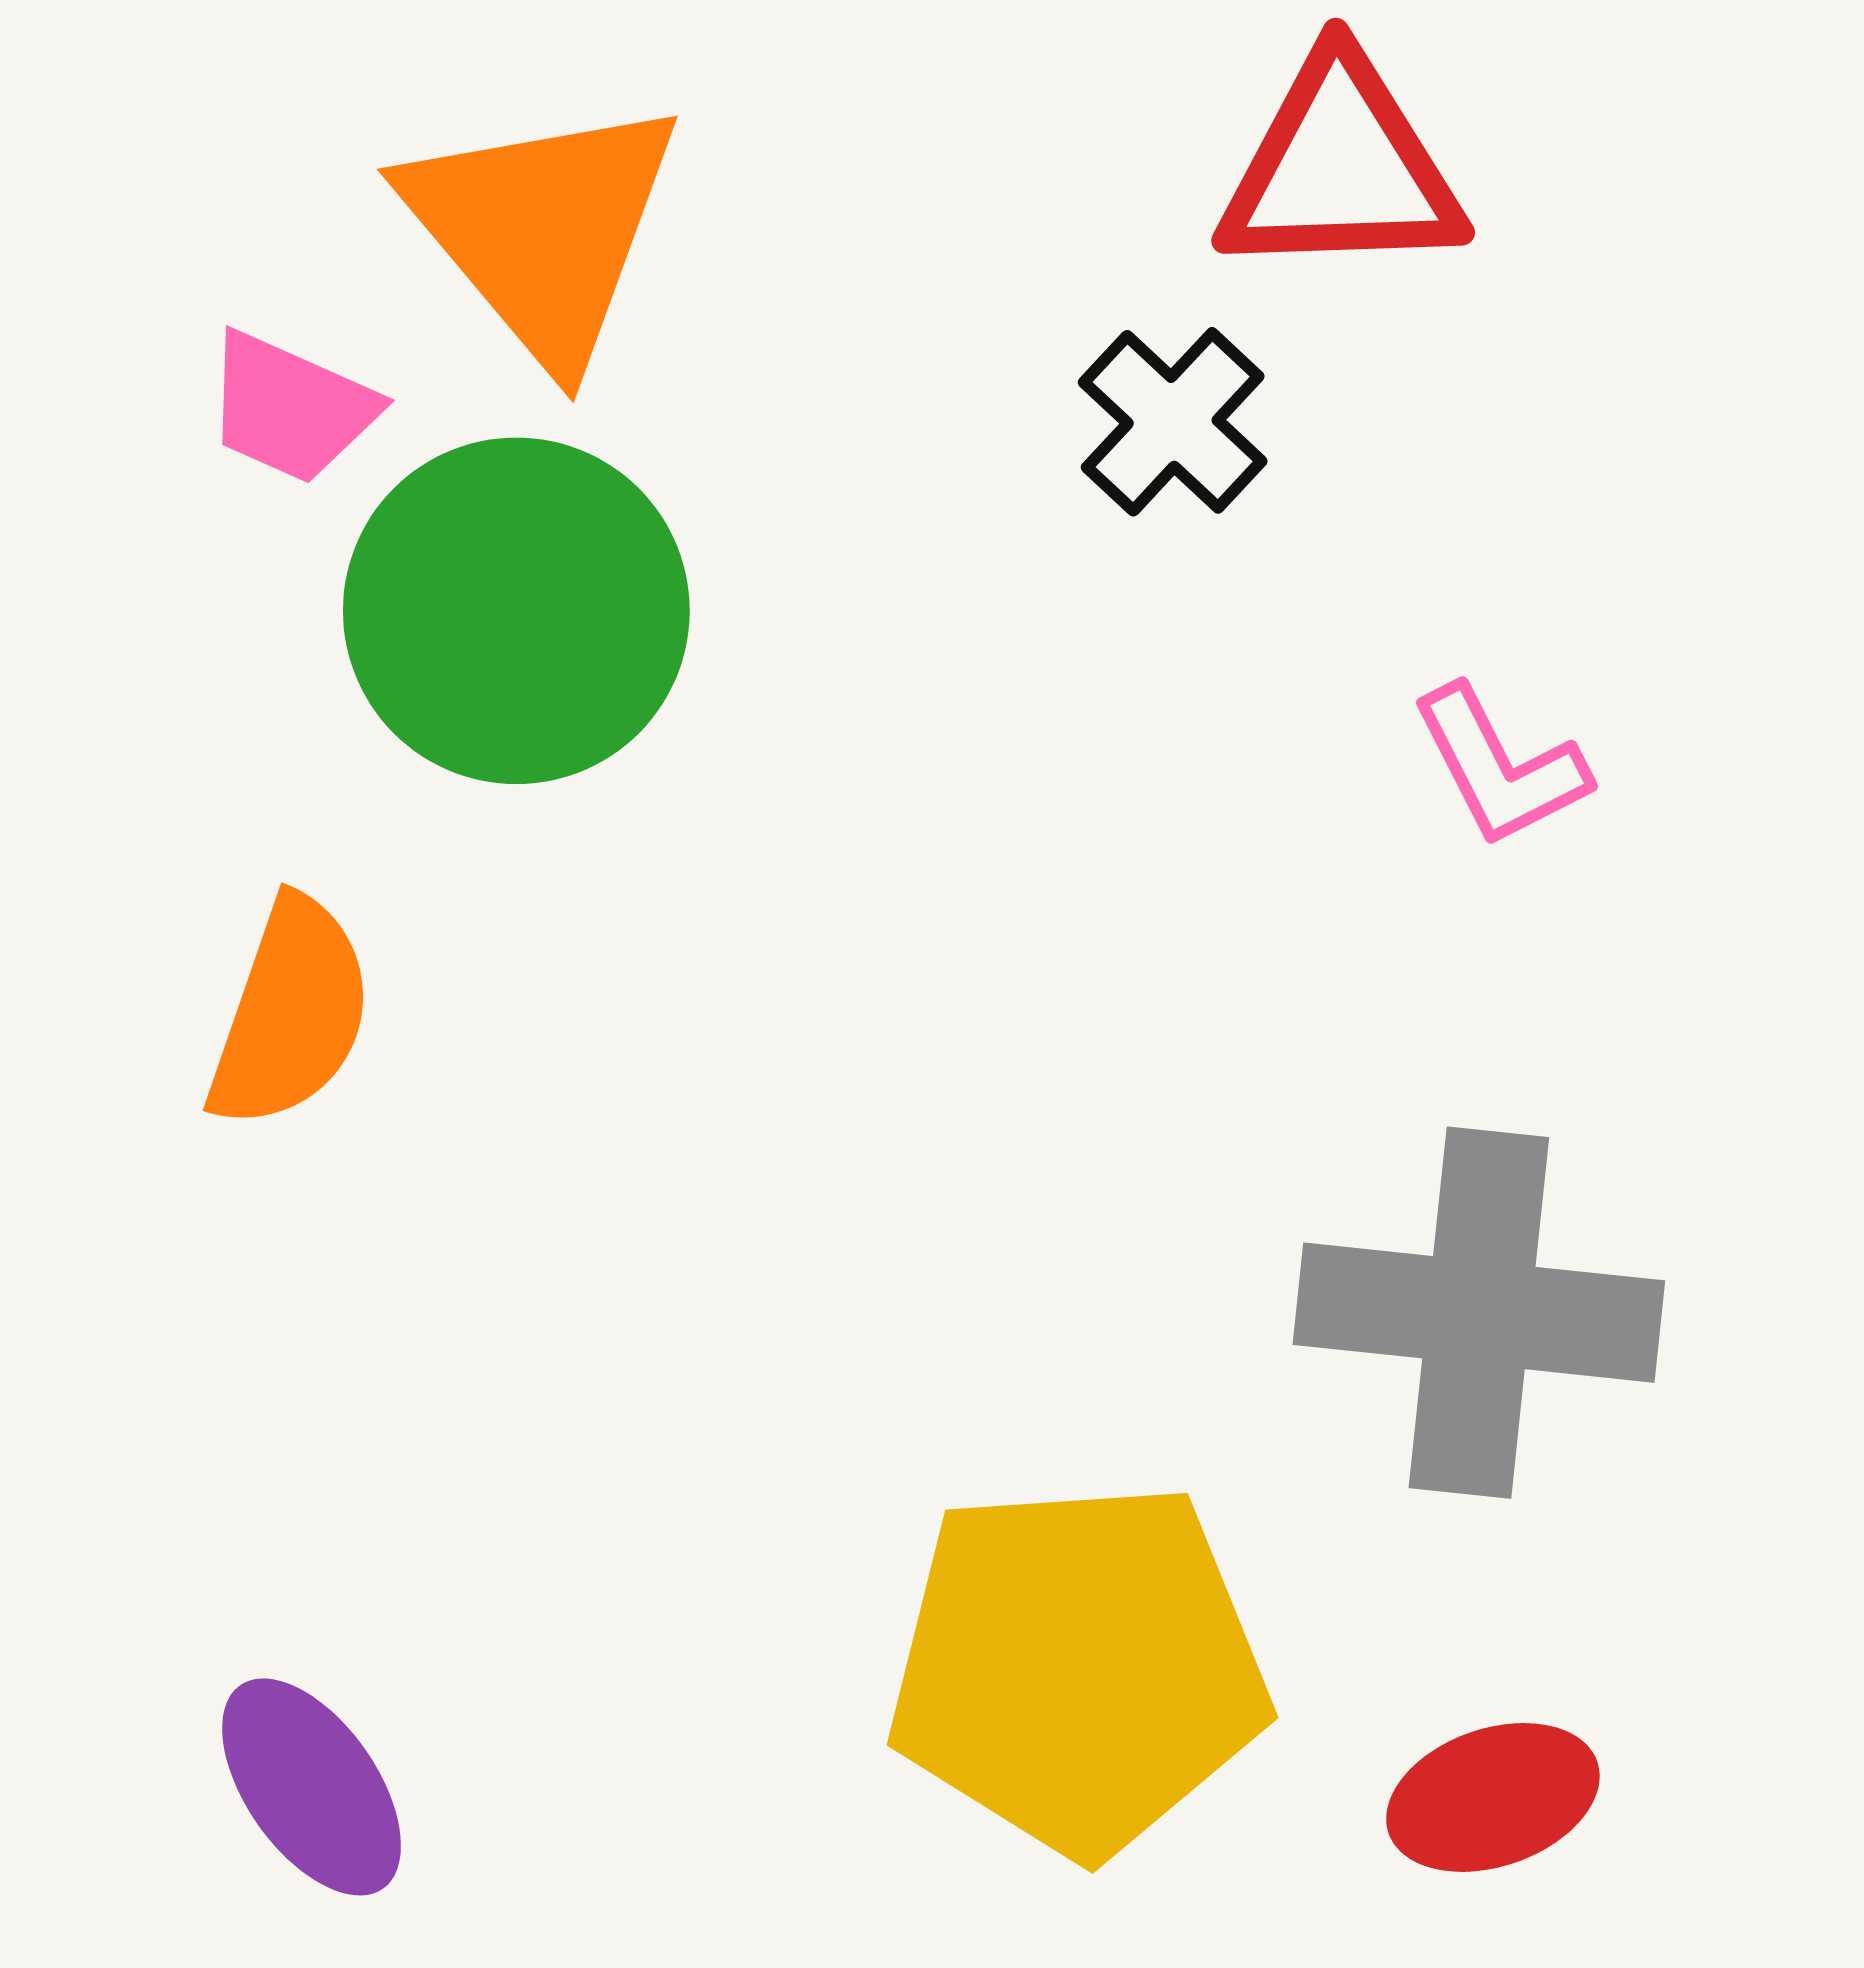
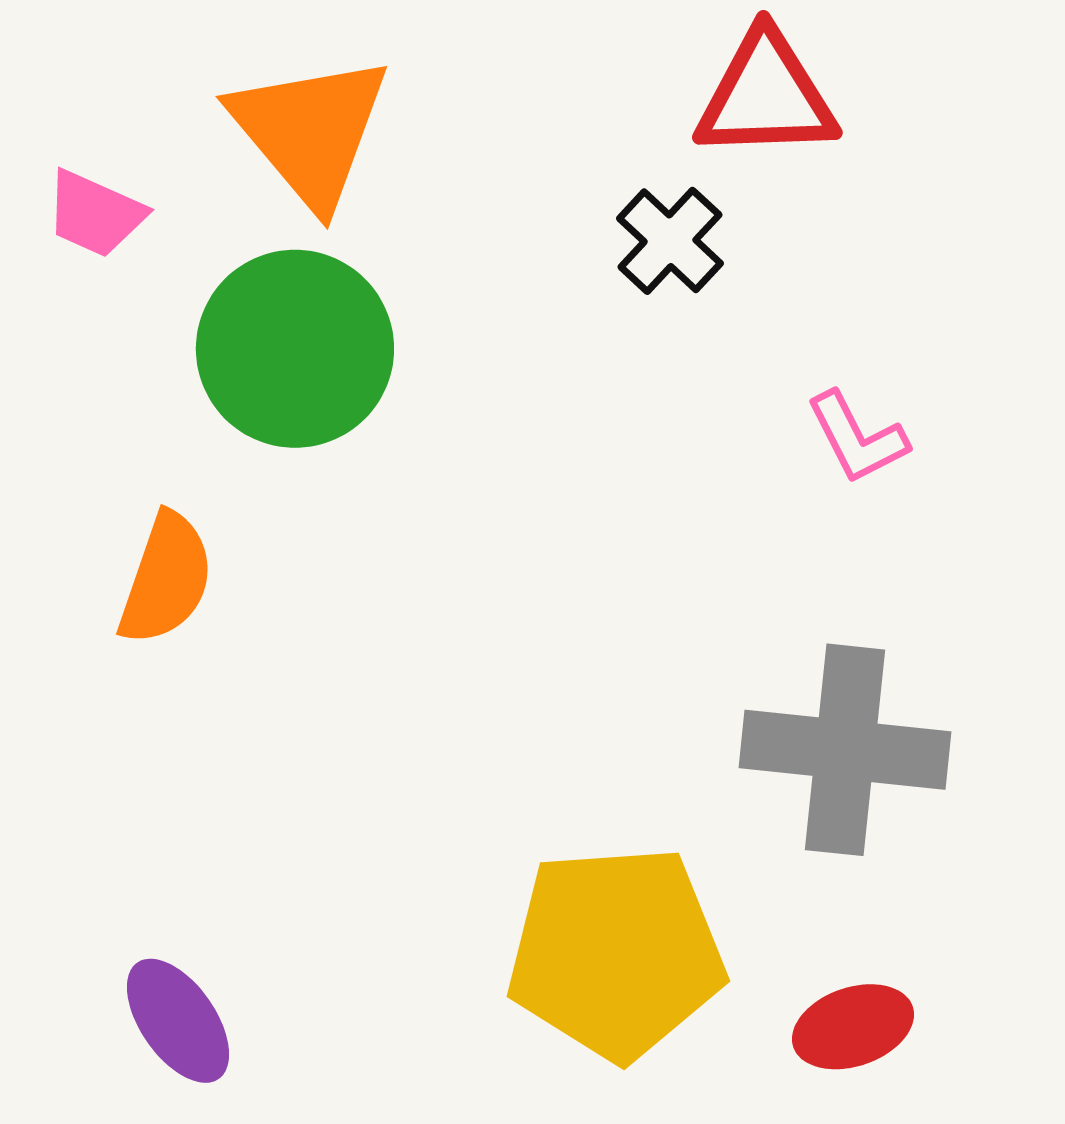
pink trapezoid: (291, 408) -> (95, 214), moved

